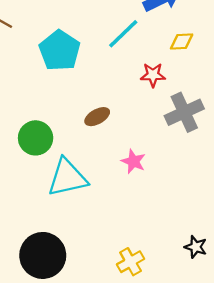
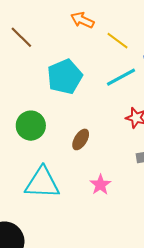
brown ellipse: (97, 117) -> (81, 139), turned -45
green circle: (36, 138) -> (31, 126), moved

